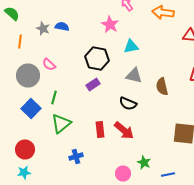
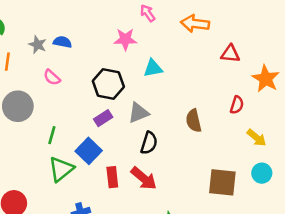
pink star: (110, 24) -> (125, 39), turned -30
pink semicircle: (49, 64) -> (52, 77), moved
gray triangle: (134, 76) -> (138, 113), moved, turned -36
black semicircle: (128, 104) -> (149, 143), turned -96
blue square: (31, 108) -> (89, 151), moved

